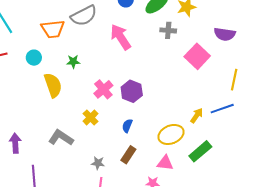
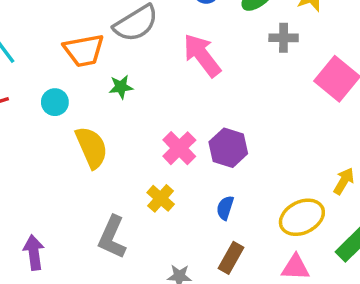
green star: (73, 62) -> (121, 87), moved
gray L-shape: (61, 138) -> (112, 237), turned -95

